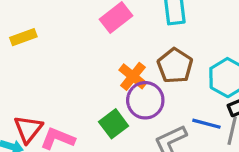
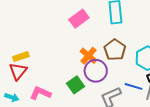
yellow rectangle: (23, 37) -> (21, 57), moved
red triangle: (28, 129) -> (18, 71), moved

